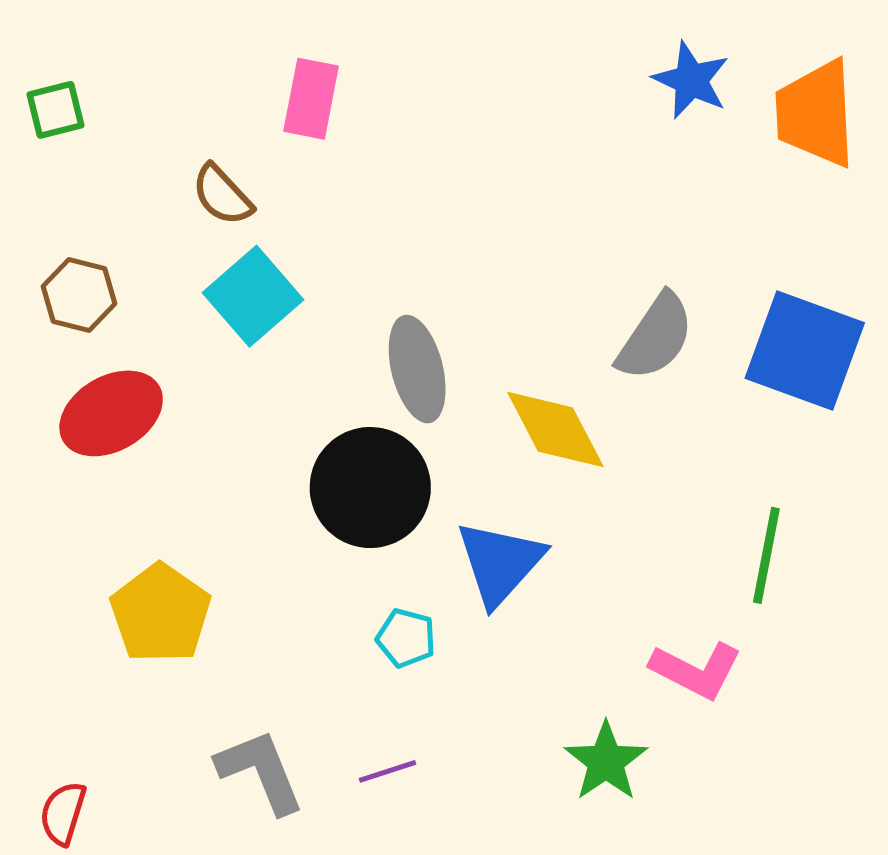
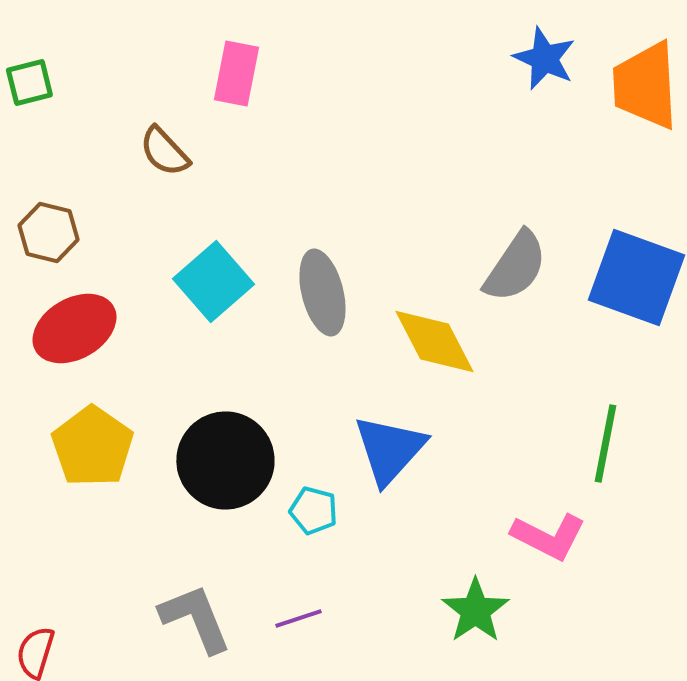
cyan square: (253, 296) -> (213, 282), moved
black circle: (370, 488) -> (225, 460), moved
yellow pentagon: (160, 613) -> (92, 446), moved

